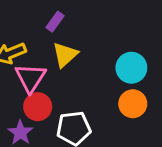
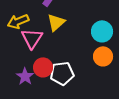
red circle: (38, 107) -> (43, 67), moved

